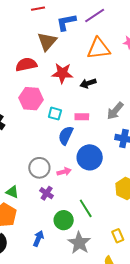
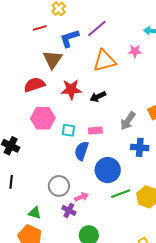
pink arrow: (64, 172) -> (81, 197), moved
green line: (86, 208) -> (121, 194), moved, turned -72

